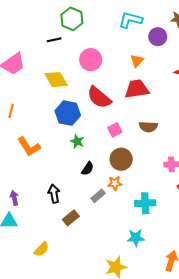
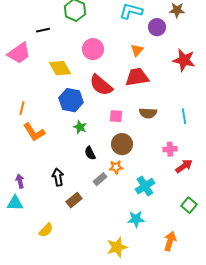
black line: (54, 40) -> (43, 30), moved
orange line: (11, 111) -> (22, 108), moved
pink square: (115, 130) -> (116, 116), turned 32
black semicircle: (88, 169) -> (90, 153), turned 120
cyan cross: (145, 203) -> (145, 186), turned -30

